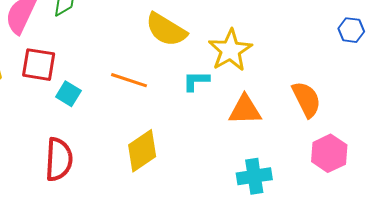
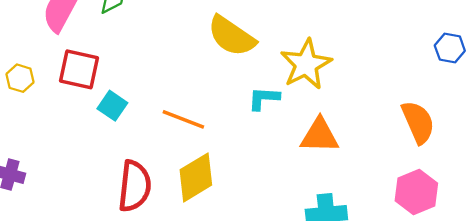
orange line: (129, 80) -> (183, 119), moved
orange semicircle: (306, 99) -> (418, 122), moved
red semicircle: (59, 159) -> (135, 186), moved

